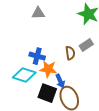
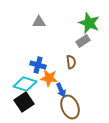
gray rectangle: (86, 45) -> (83, 41), moved
black square: (47, 93) -> (24, 102), moved, turned 36

